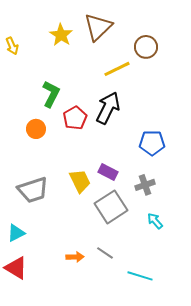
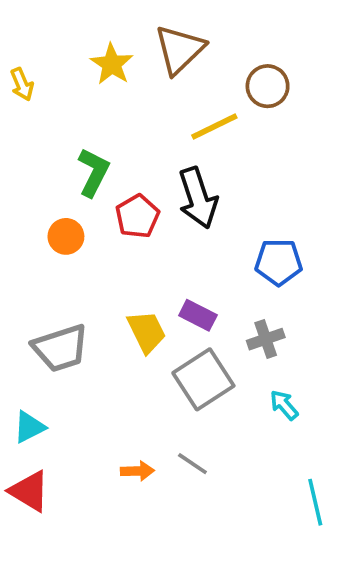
black arrow: (108, 108) -> (198, 198), turned 136
cyan line: (140, 276) -> (315, 502), moved, turned 60

